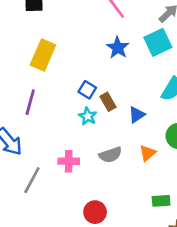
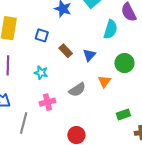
blue square: (87, 90) -> (42, 35), moved
cyan star: (88, 116) -> (41, 73), moved

